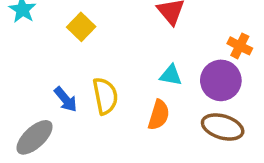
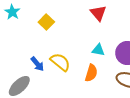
yellow semicircle: (105, 96) -> (60, 62), turned -40

